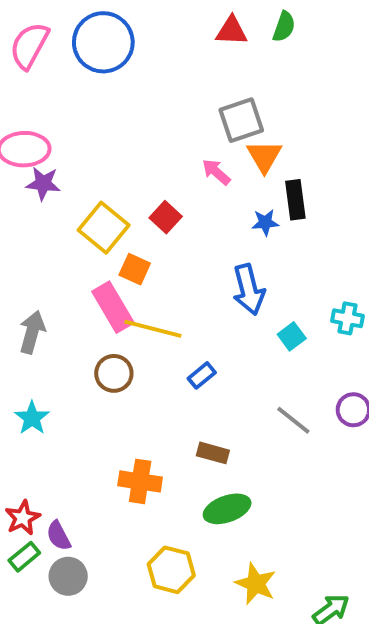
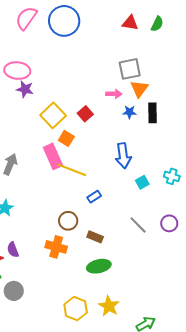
pink arrow: (216, 172) -> (114, 94), turned 133
blue star: (265, 222) -> (129, 112), moved
brown circle: (114, 373) -> (68, 221), moved
purple semicircle: (59, 536) -> (13, 250), moved
yellow hexagon: (171, 570) -> (76, 309), moved

